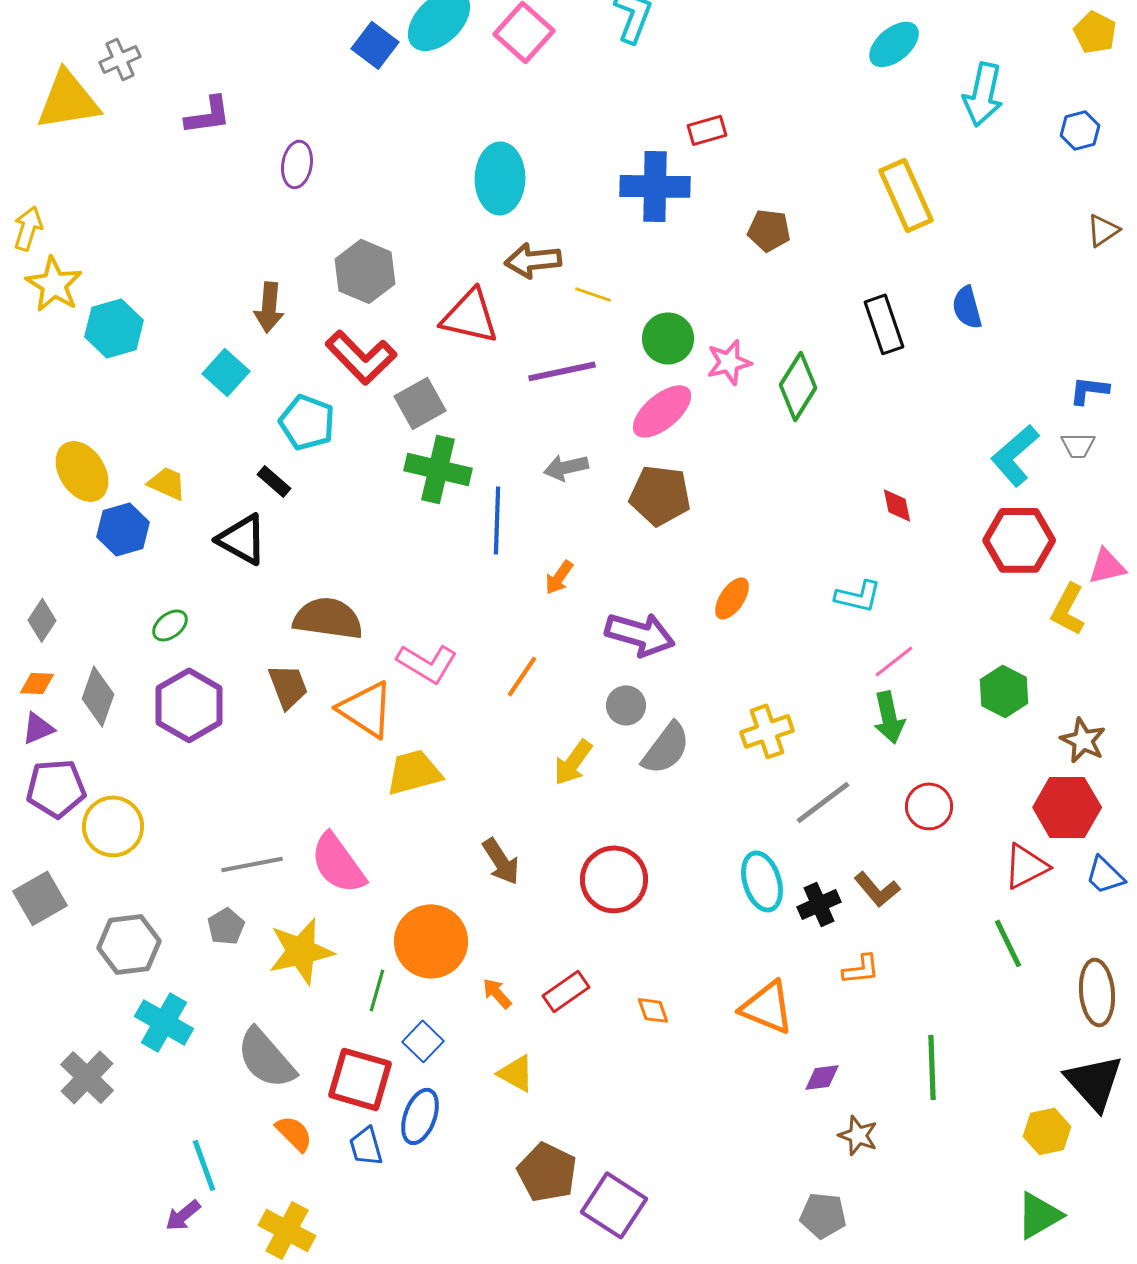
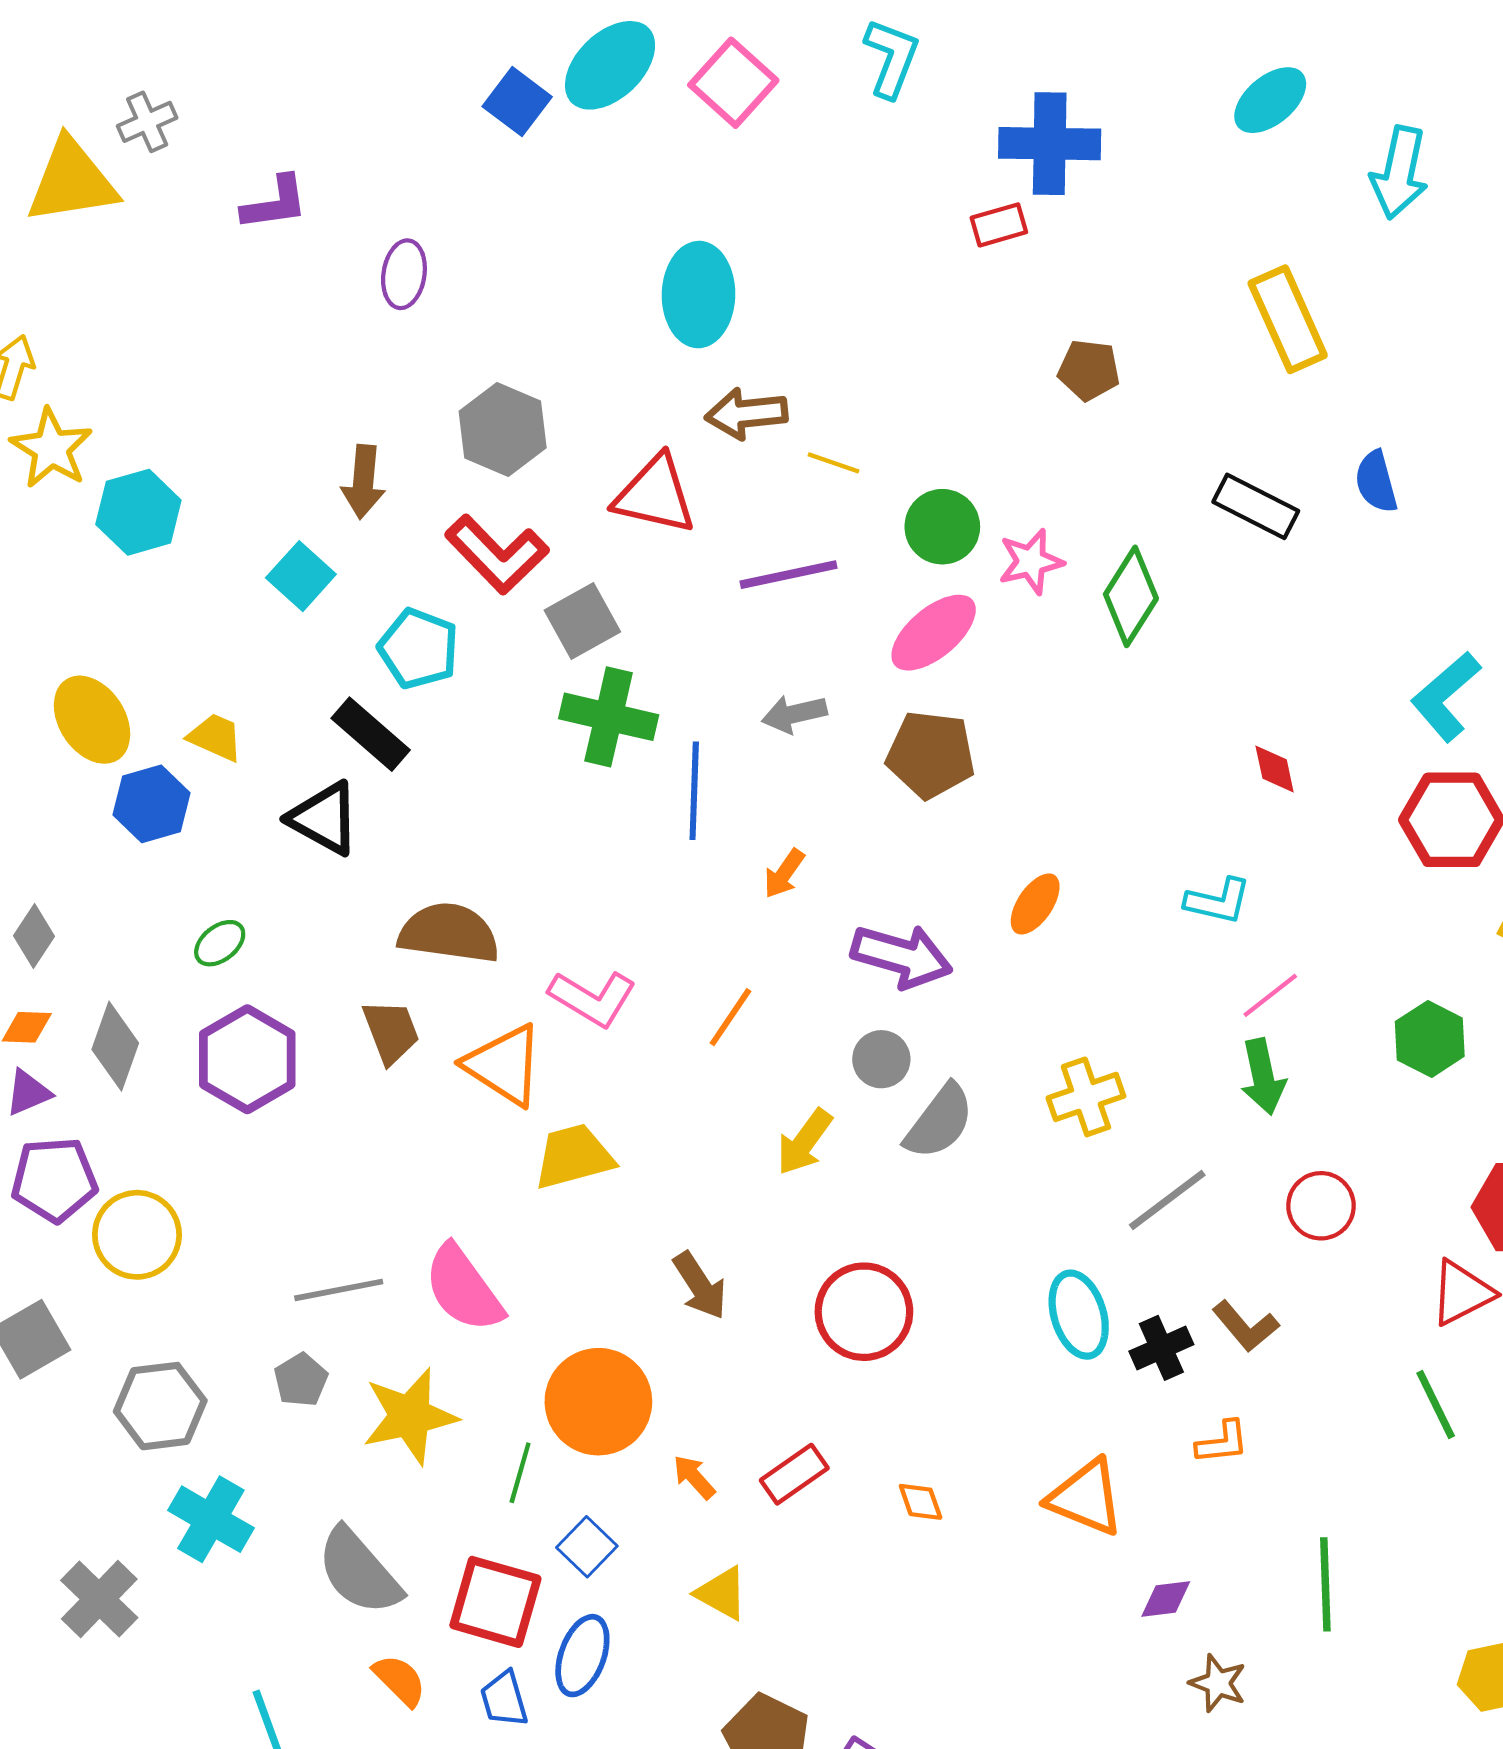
blue cross: (655, 186) -> (1050, 144), moved
black rectangle: (884, 324) -> (1256, 506), turned -44
black rectangle: (274, 481) -> (371, 734), size x1.6

